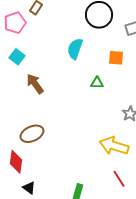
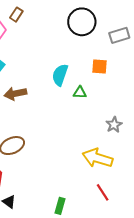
cyan semicircle: (75, 49) -> (60, 75), moved
brown arrow: (35, 84) -> (15, 94), turned -65

